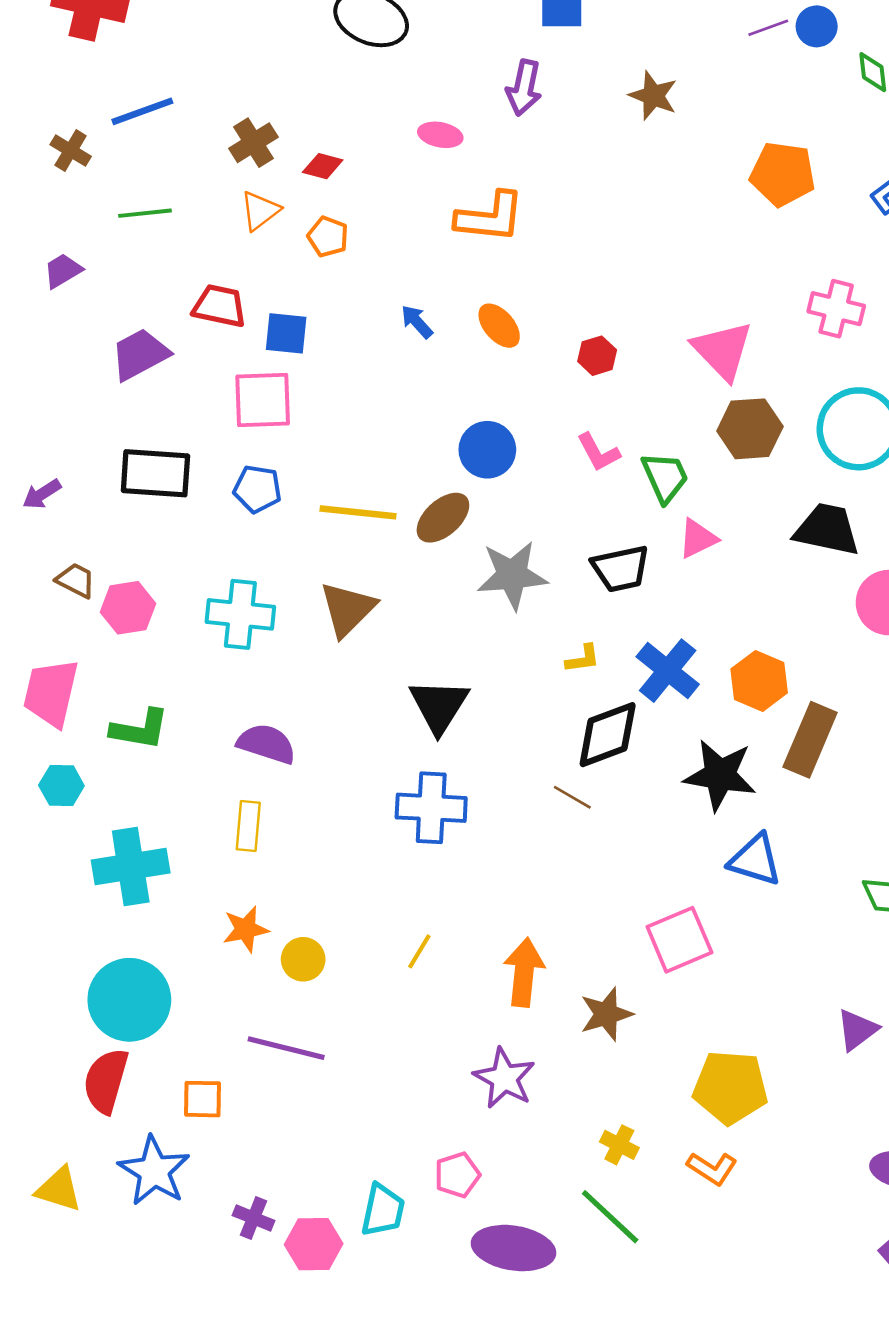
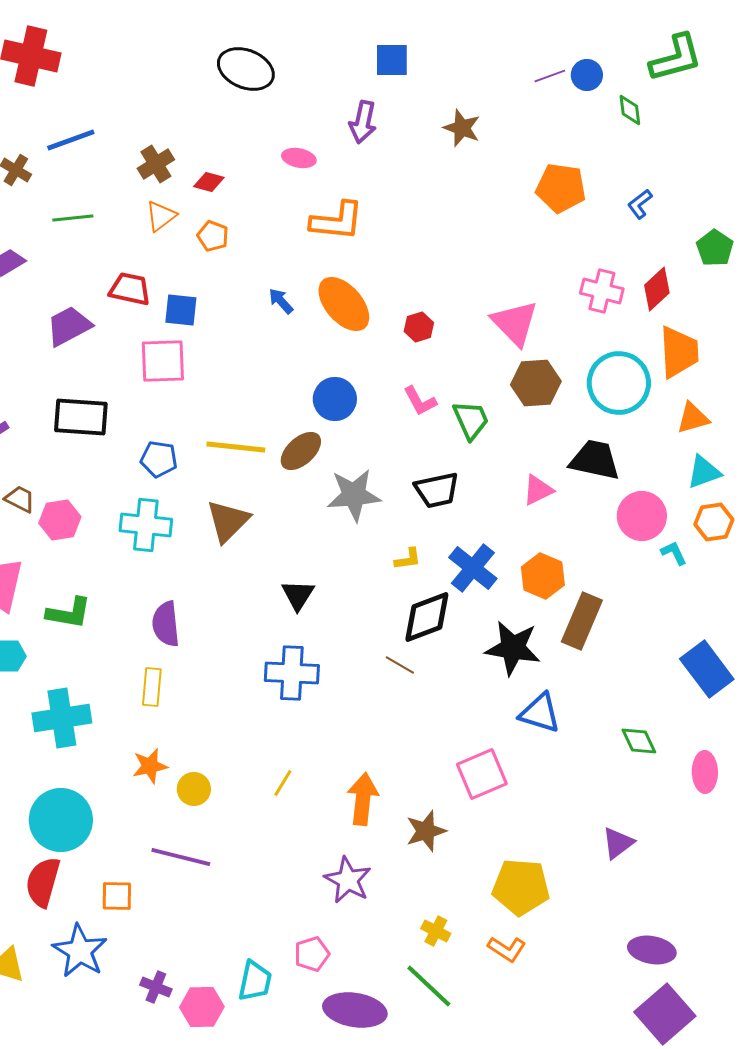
orange ellipse: (499, 326) -> (344, 304), size x1.6
blue pentagon: (257, 489) -> (159, 459), moved
pink triangle: (698, 539) -> (538, 490), moved
black triangle: (439, 706) -> (298, 595), size x0.7
purple semicircle: (267, 744) -> (166, 624), turned -114

